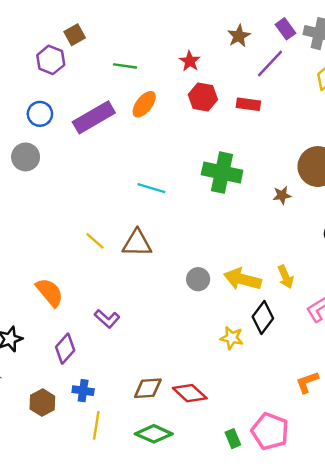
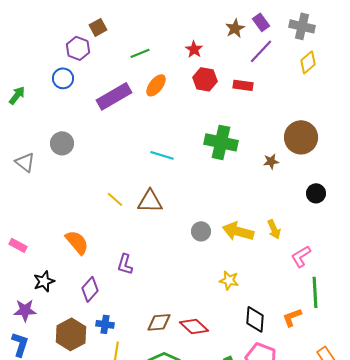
purple rectangle: (286, 29) -> (261, 22), moved
green line: (125, 66) -> (140, 53), turned -30
blue circle: (40, 114) -> (63, 78), moved
gray circle: (26, 157) -> (62, 143), moved
black diamond: (263, 318) -> (255, 319), moved, turned -32
purple L-shape: (107, 319) -> (125, 264), turned 65
brown hexagon: (42, 403) -> (71, 334), size x1.4

